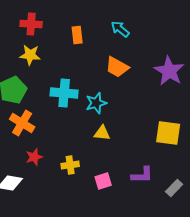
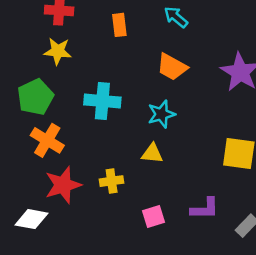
cyan star: (96, 103) -> (161, 114), moved
red star: (34, 157) -> (63, 185), size x1.6
yellow cross: (70, 165) -> (112, 181), moved

